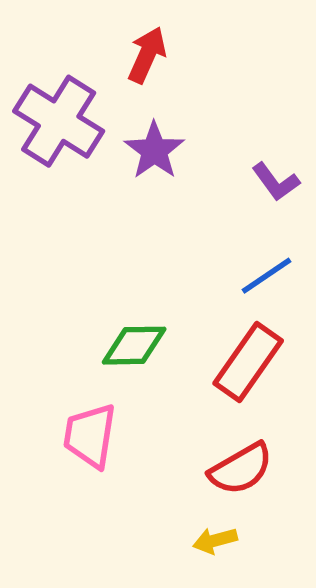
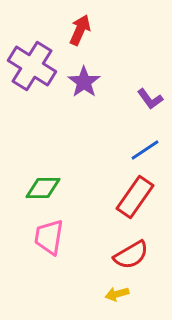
green diamond: (134, 346) -> (43, 188), moved

